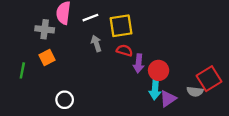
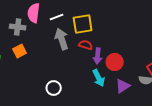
gray arrow: (96, 43) -> (62, 39), size x1.5
cyan arrow: (155, 89) -> (99, 78), moved, turned -30
white circle: (65, 100) -> (54, 88), moved

